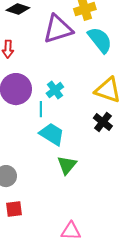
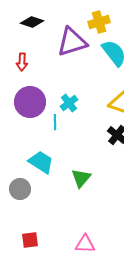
cyan trapezoid: (52, 134) -> (41, 162), moved
red square: (14, 209) -> (30, 240), moved

